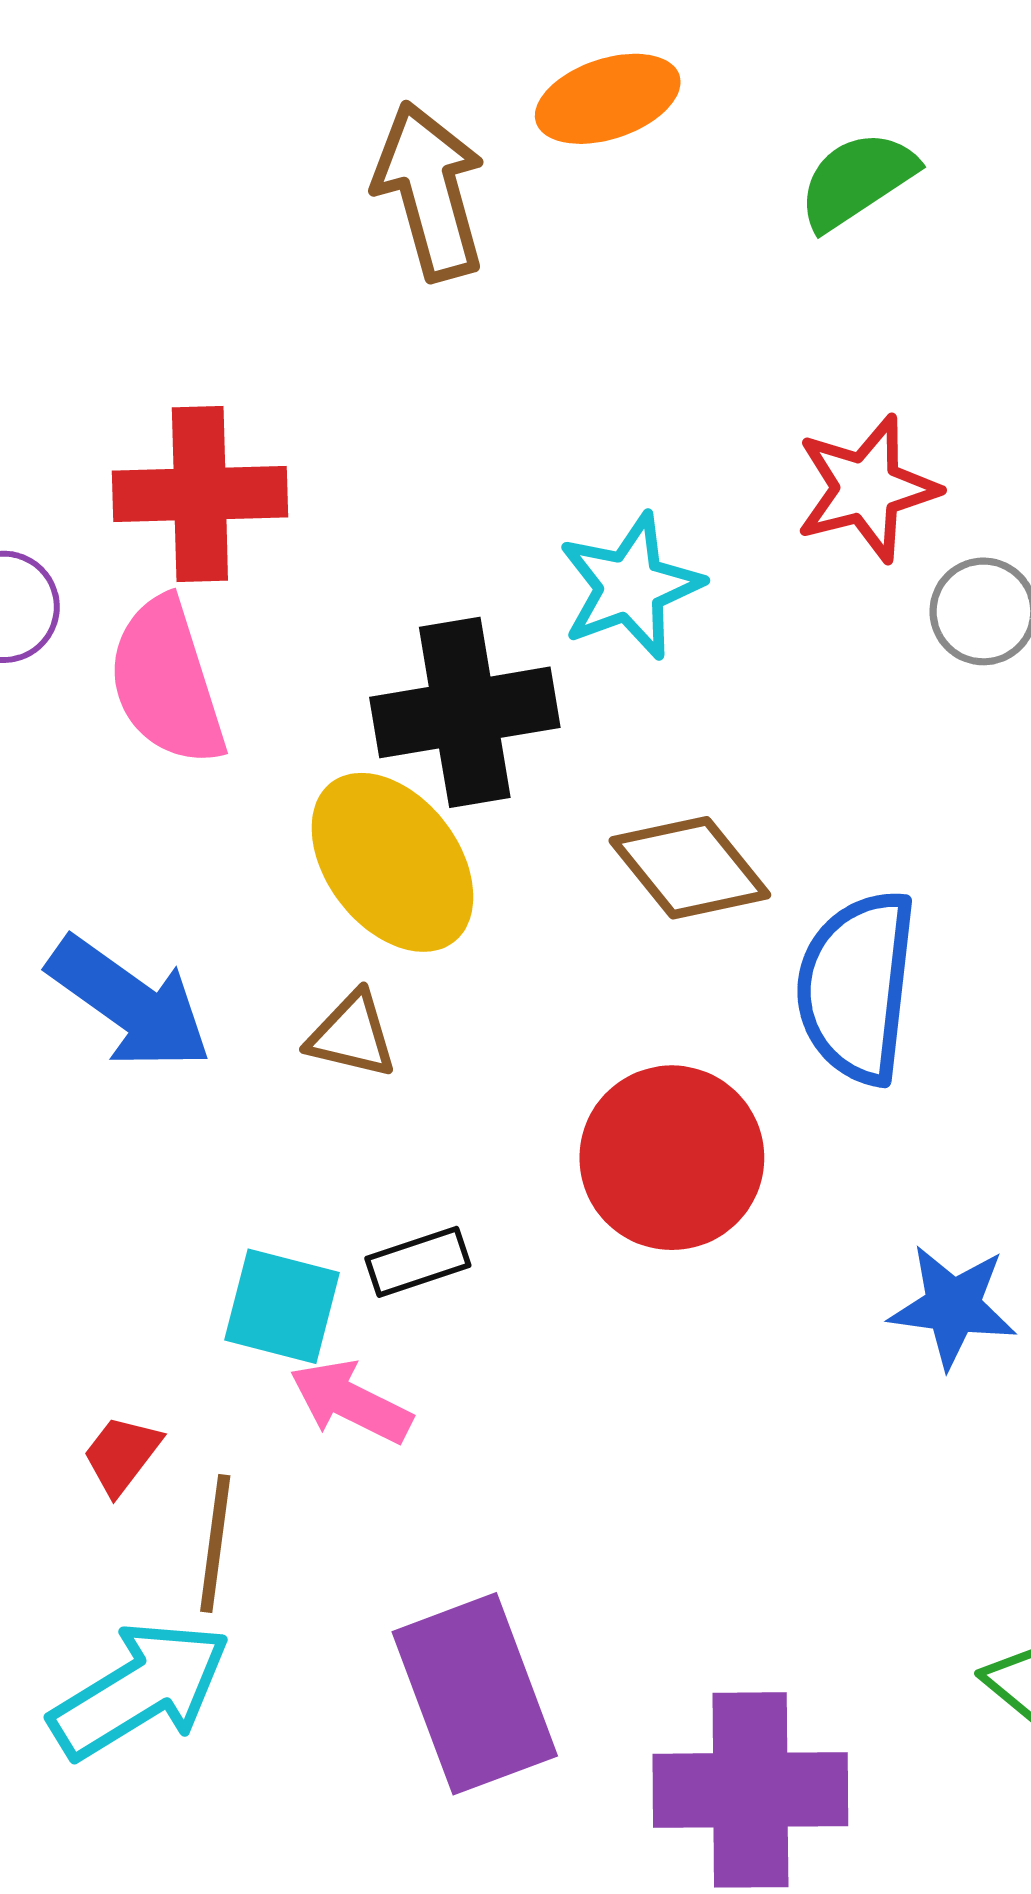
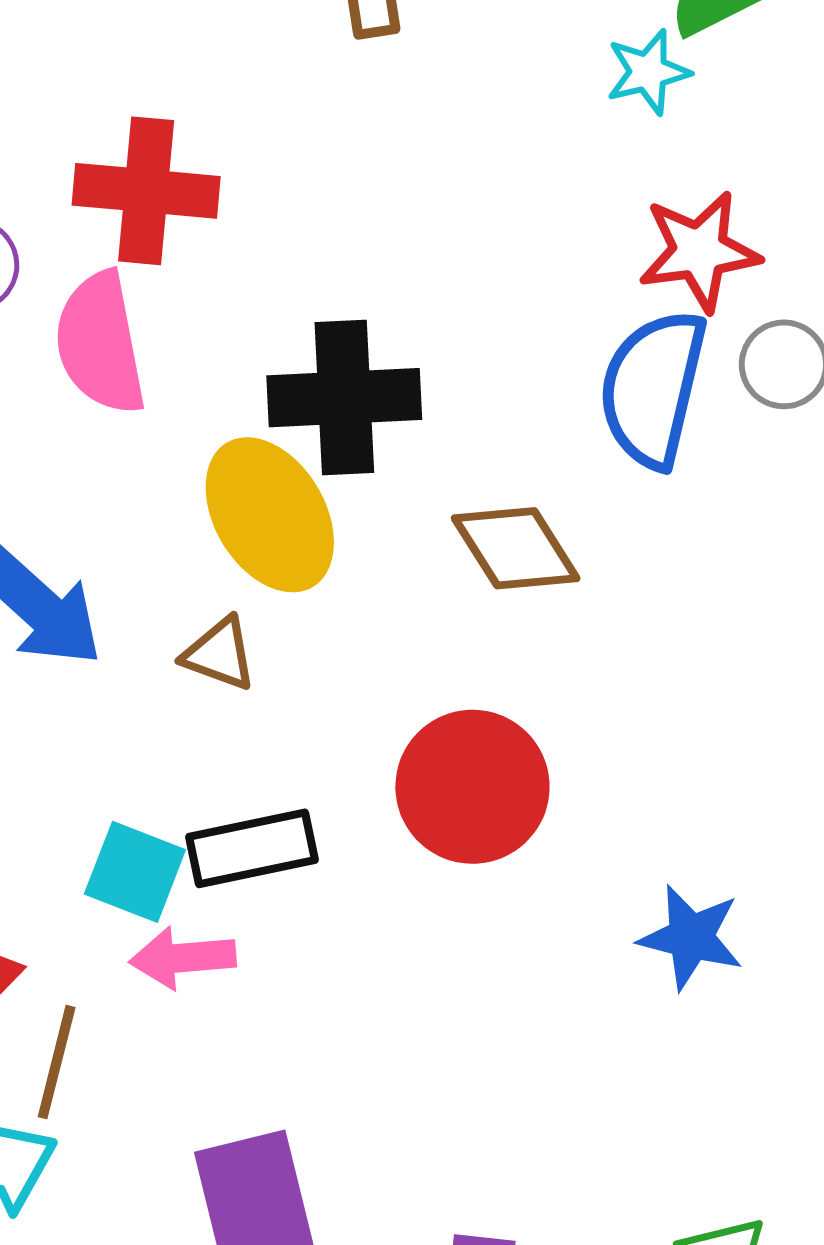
cyan star: (630, 586) -> (648, 72), moved, size x0.7
blue semicircle: (857, 987) -> (653, 388), moved
black rectangle: (418, 1262) -> (252, 848), size x1.5
pink arrow: (351, 1402) -> (183, 958), turned -38

